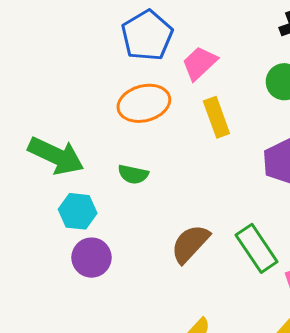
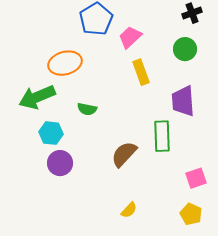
orange ellipse: (144, 103) -> (65, 63), moved
green arrow: (56, 156) -> (37, 97), turned 132
green rectangle: (257, 248) -> (162, 136), moved, turned 32

